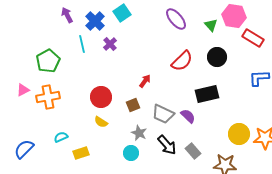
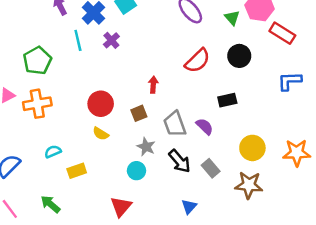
red arrow: (145, 81) -> (153, 85), turned -32
black rectangle: (207, 94) -> (227, 100), size x0.7
gray trapezoid: (163, 114) -> (175, 124), turned 45
yellow circle: (239, 134) -> (252, 148), moved

